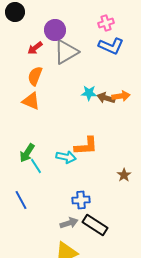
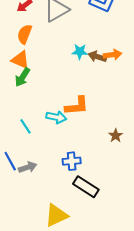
green arrow: (27, 153) -> (22, 77), moved
gray arrow: (69, 223) -> (28, 167), moved

